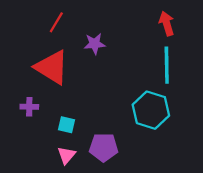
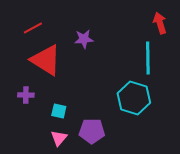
red line: (56, 22) -> (33, 28), moved, turned 30
red arrow: (167, 23) -> (160, 23), moved

